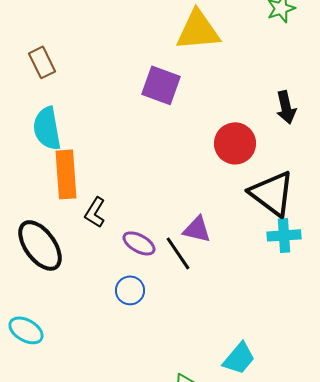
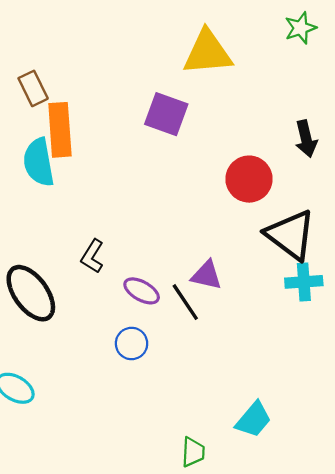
orange rectangle: (66, 174) -> (60, 130), moved

